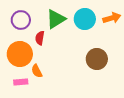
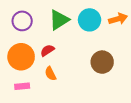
red semicircle: (40, 38) -> (47, 50), moved, turned 48
orange semicircle: (37, 71) -> (51, 74), moved

